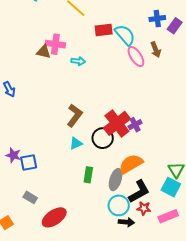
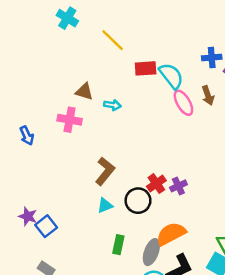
pink cross: (55, 44) -> (70, 120), moved
brown triangle: (44, 52) -> (84, 92), moved
red cross: (117, 123) -> (156, 184), size x0.6
blue square: (29, 162) -> (46, 226), turned -30

